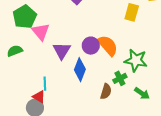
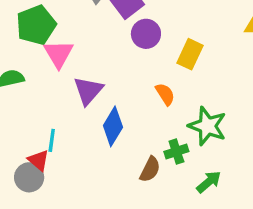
yellow rectangle: (132, 12) -> (190, 54), moved
orange semicircle: (108, 45) -> (165, 94), size x0.6
purple circle: (91, 46) -> (146, 34), moved
green arrow: (142, 93) -> (209, 182), turned -84

